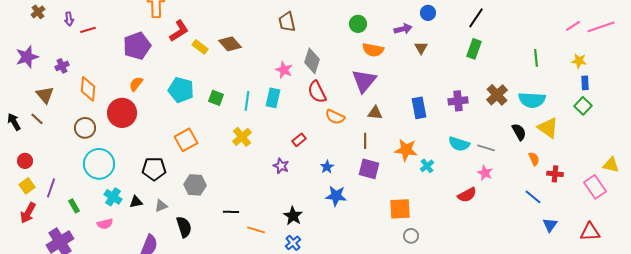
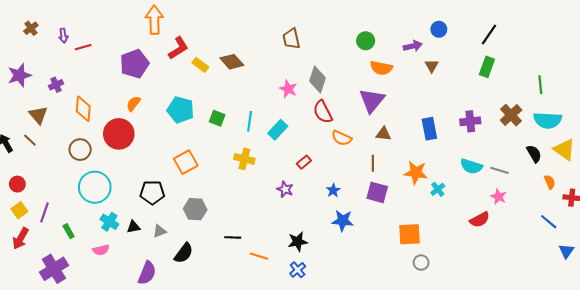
green line: (536, 58) -> (540, 85), moved
cyan rectangle: (273, 98) -> (278, 130), moved, turned 30
yellow cross: (242, 137) -> (244, 159), turned -36
black star: (293, 216) -> (298, 242), turned 30
black semicircle: (184, 227) -> (184, 253), turned 55

